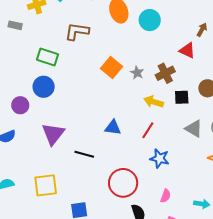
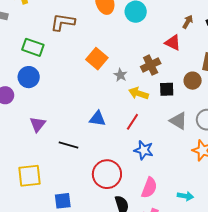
gray star: (137, 73) -> (120, 75), moved
purple triangle: (53, 134) -> (38, 124), size x0.7
pink semicircle: (166, 196) -> (149, 188), size x1.5

